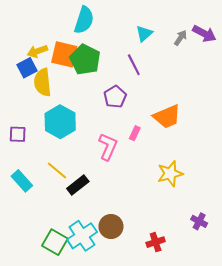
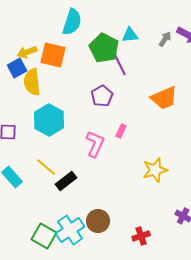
cyan triangle: (144, 34) -> (130, 35), turned 36
green pentagon: (85, 60) -> (104, 48), moved
orange trapezoid: (167, 117) -> (164, 98), moved

